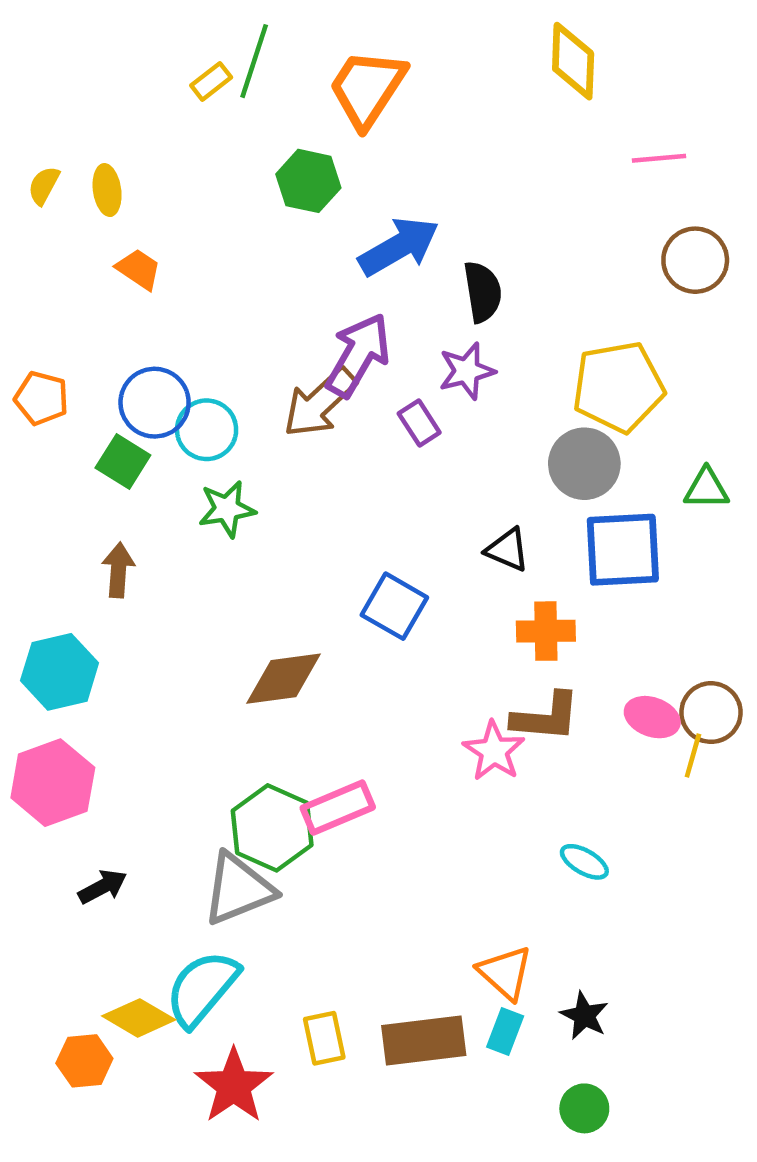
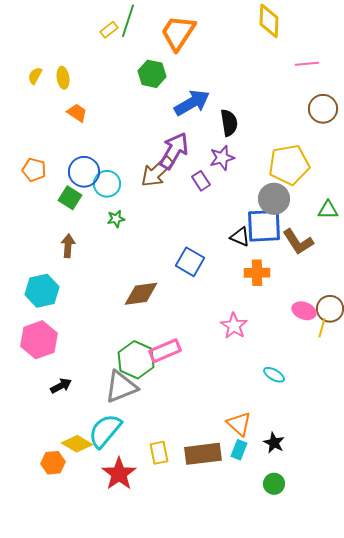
green star: (227, 509) -> (116, 219), size x0.7
blue square: (623, 550) -> (264, 226), moved
brown L-shape: (546, 717) -> (298, 242), moved, turned 52

